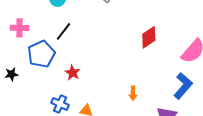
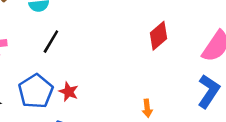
blue pentagon: (41, 54) -> (36, 91), moved

